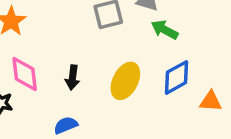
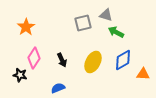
pink diamond: (25, 74) -> (34, 58), turned 40
black arrow: (72, 77) -> (62, 60), turned -32

